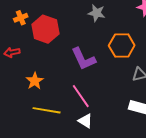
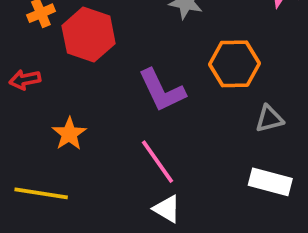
yellow line: (47, 110) -> (41, 193), moved

